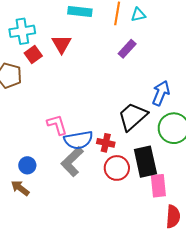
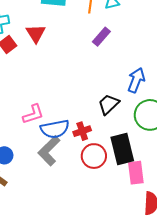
black trapezoid: (133, 117) -> (109, 104), size x0.7
pink L-shape: (57, 125) -> (33, 114), turned 90
red cross: (106, 143) -> (82, 131), turned -30

